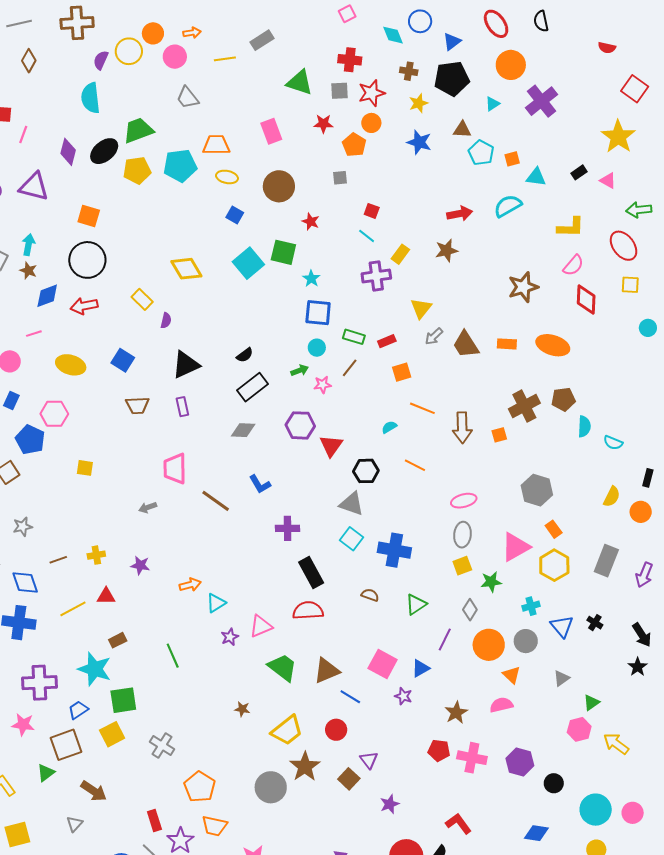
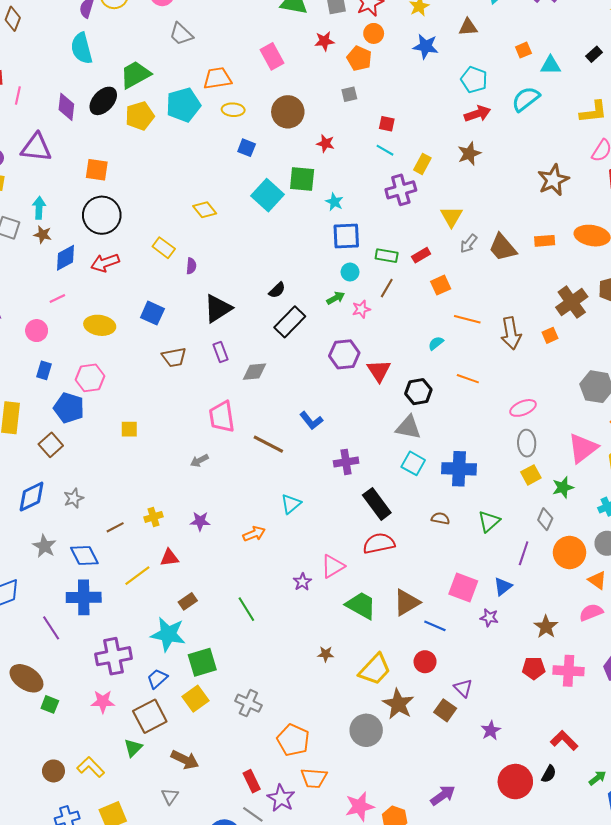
cyan pentagon: (481, 153) -> (474, 80), moved
yellow diamond: (186, 269) -> (205, 210), size x0.7
gray diamond: (243, 430) -> (254, 372), moved
cyan triangle: (216, 603) -> (291, 504), moved

